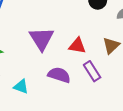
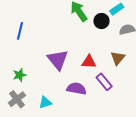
cyan triangle: (21, 87) -> (45, 102), turned -32

